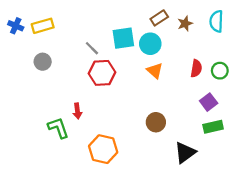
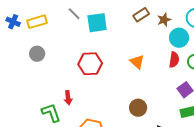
cyan square: (123, 38) -> (97, 23), moved
cyan circle: (150, 44) -> (179, 38), moved
gray line: (92, 48) -> (74, 14), moved

